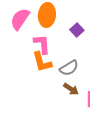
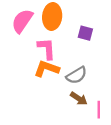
purple square: (77, 30) -> (85, 33), turned -32
orange L-shape: (42, 62) -> (47, 69), turned 125

